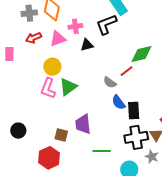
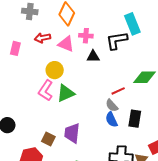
gray cross: (29, 13) -> (30, 11), moved
pink triangle: (58, 39) -> (66, 44), turned 30
red line: (127, 71) -> (118, 91), moved
gray semicircle: (110, 82) -> (112, 105), moved
black rectangle: (134, 111) -> (135, 119), moved

